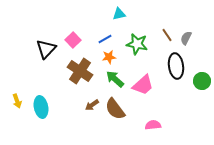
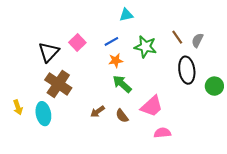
brown cross: (80, 71) -> (58, 84), moved
pink trapezoid: (143, 85) -> (152, 106), moved
brown semicircle: (115, 109) -> (122, 116), size x0.6

